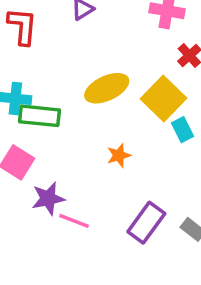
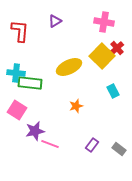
yellow square: (164, 99) -> (102, 56), moved
purple rectangle: (146, 223) -> (92, 145), size x0.6

